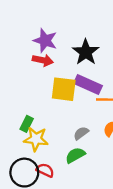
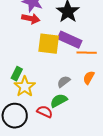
yellow star: (36, 139) -> (25, 87), turned 30
red semicircle: (45, 170) -> (45, 112), moved

